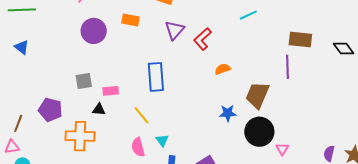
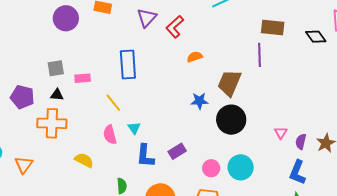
black triangle: (99, 109) -> (57, 95), moved
pink triangle: (282, 149) -> (281, 133), moved

